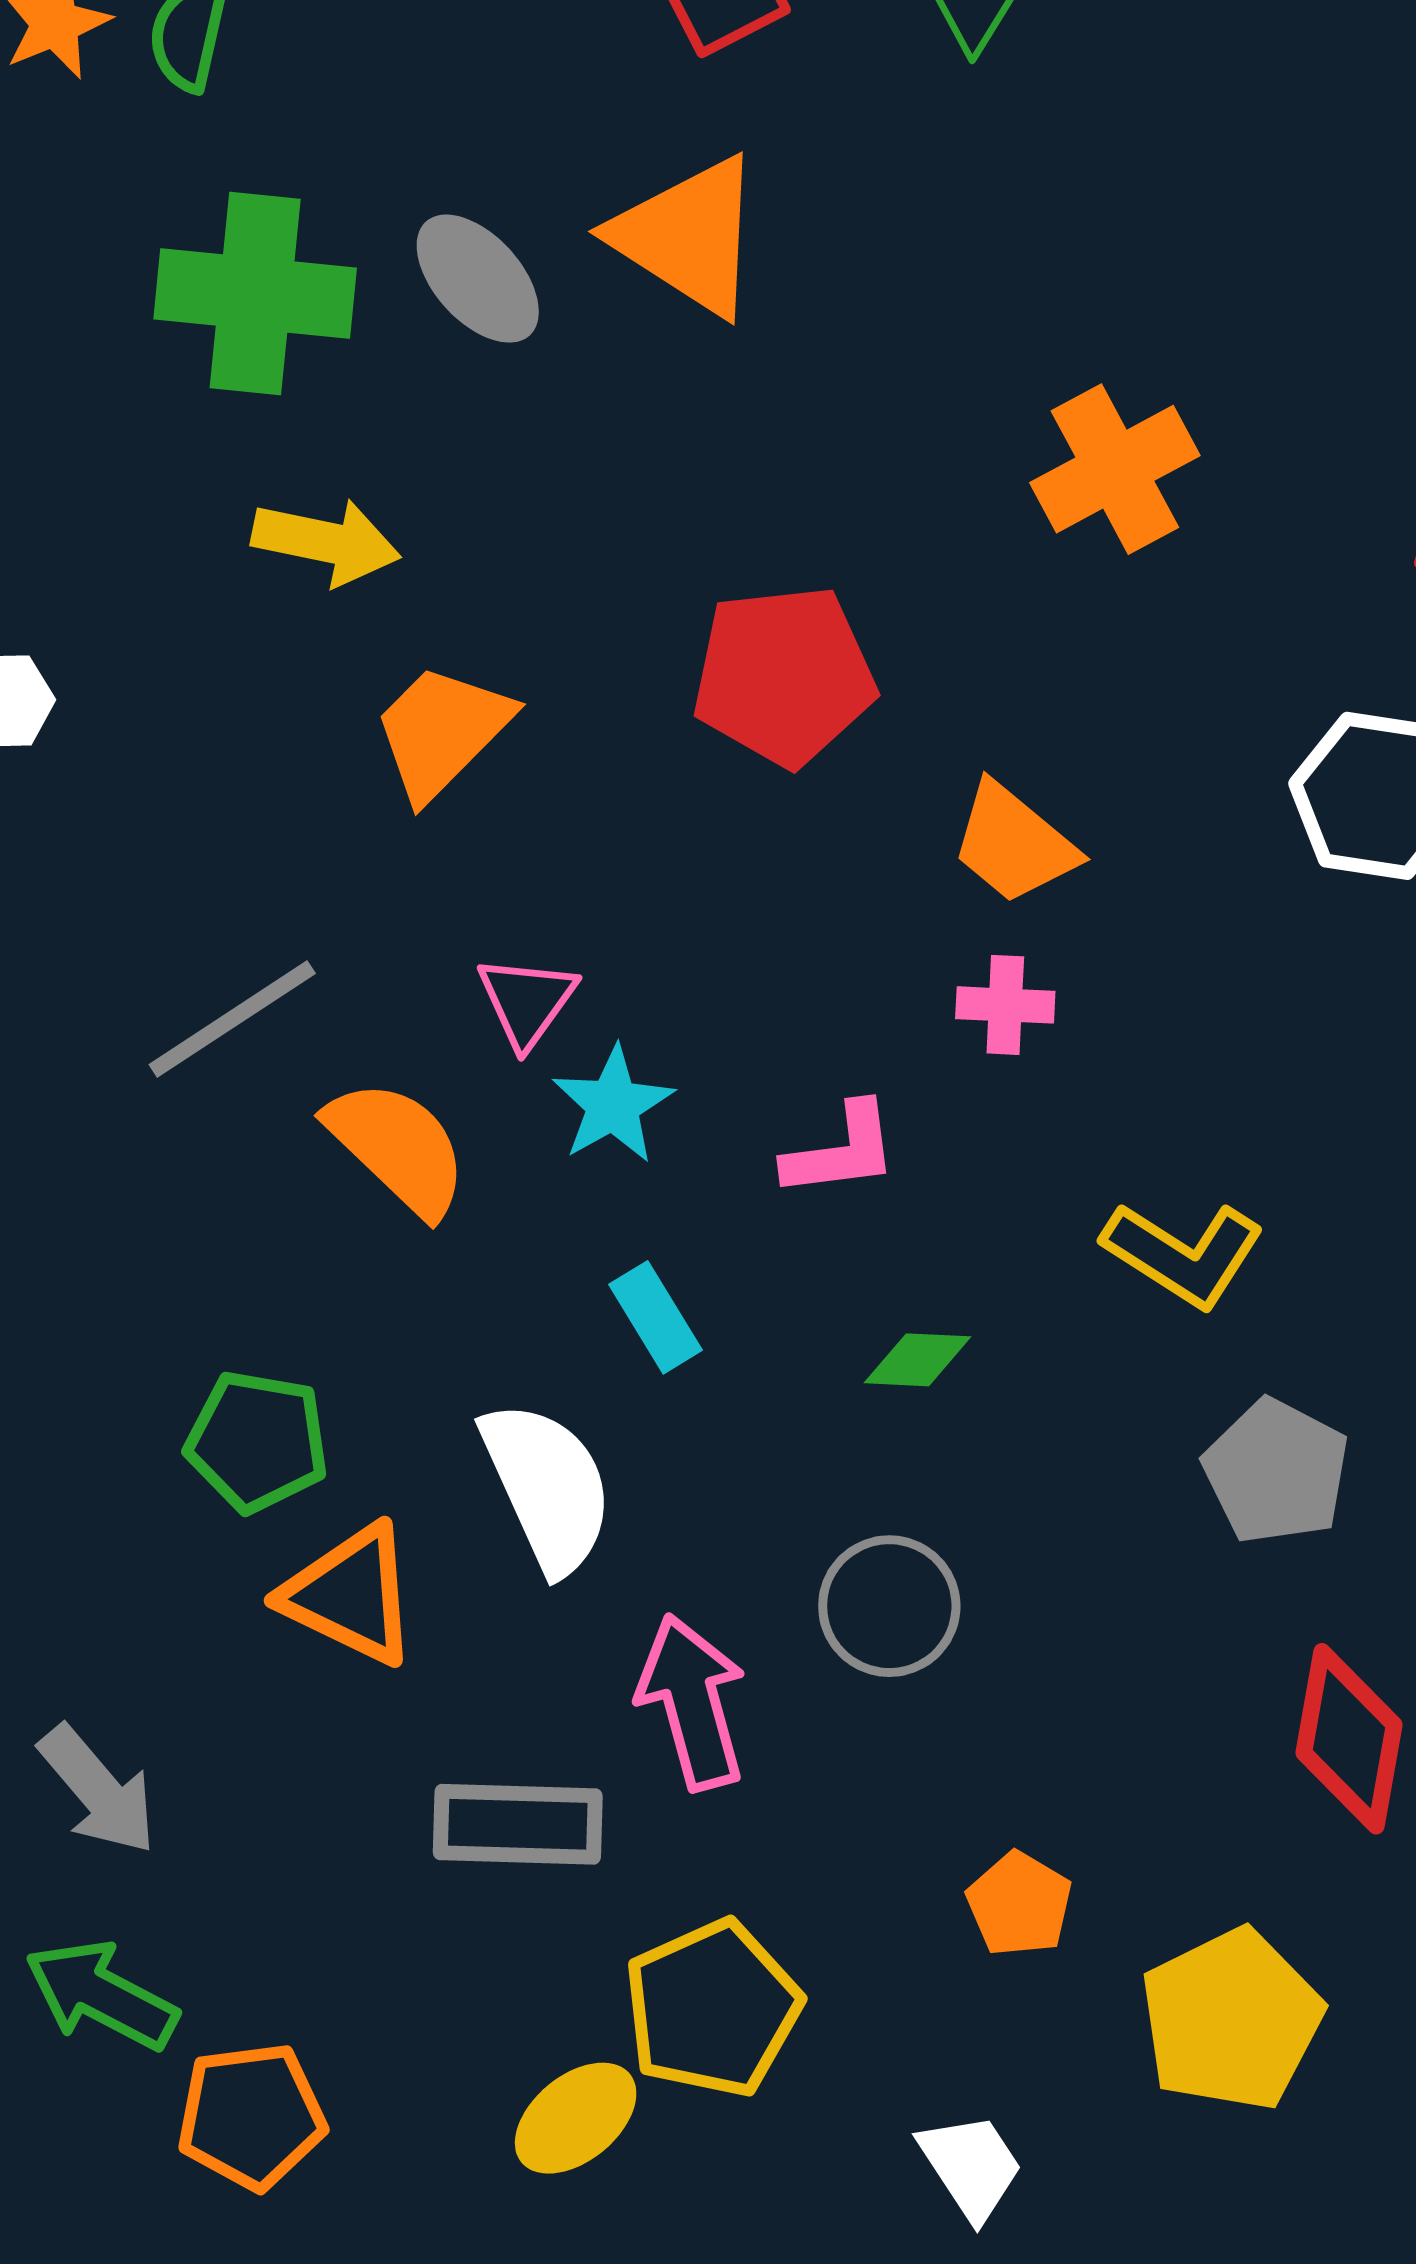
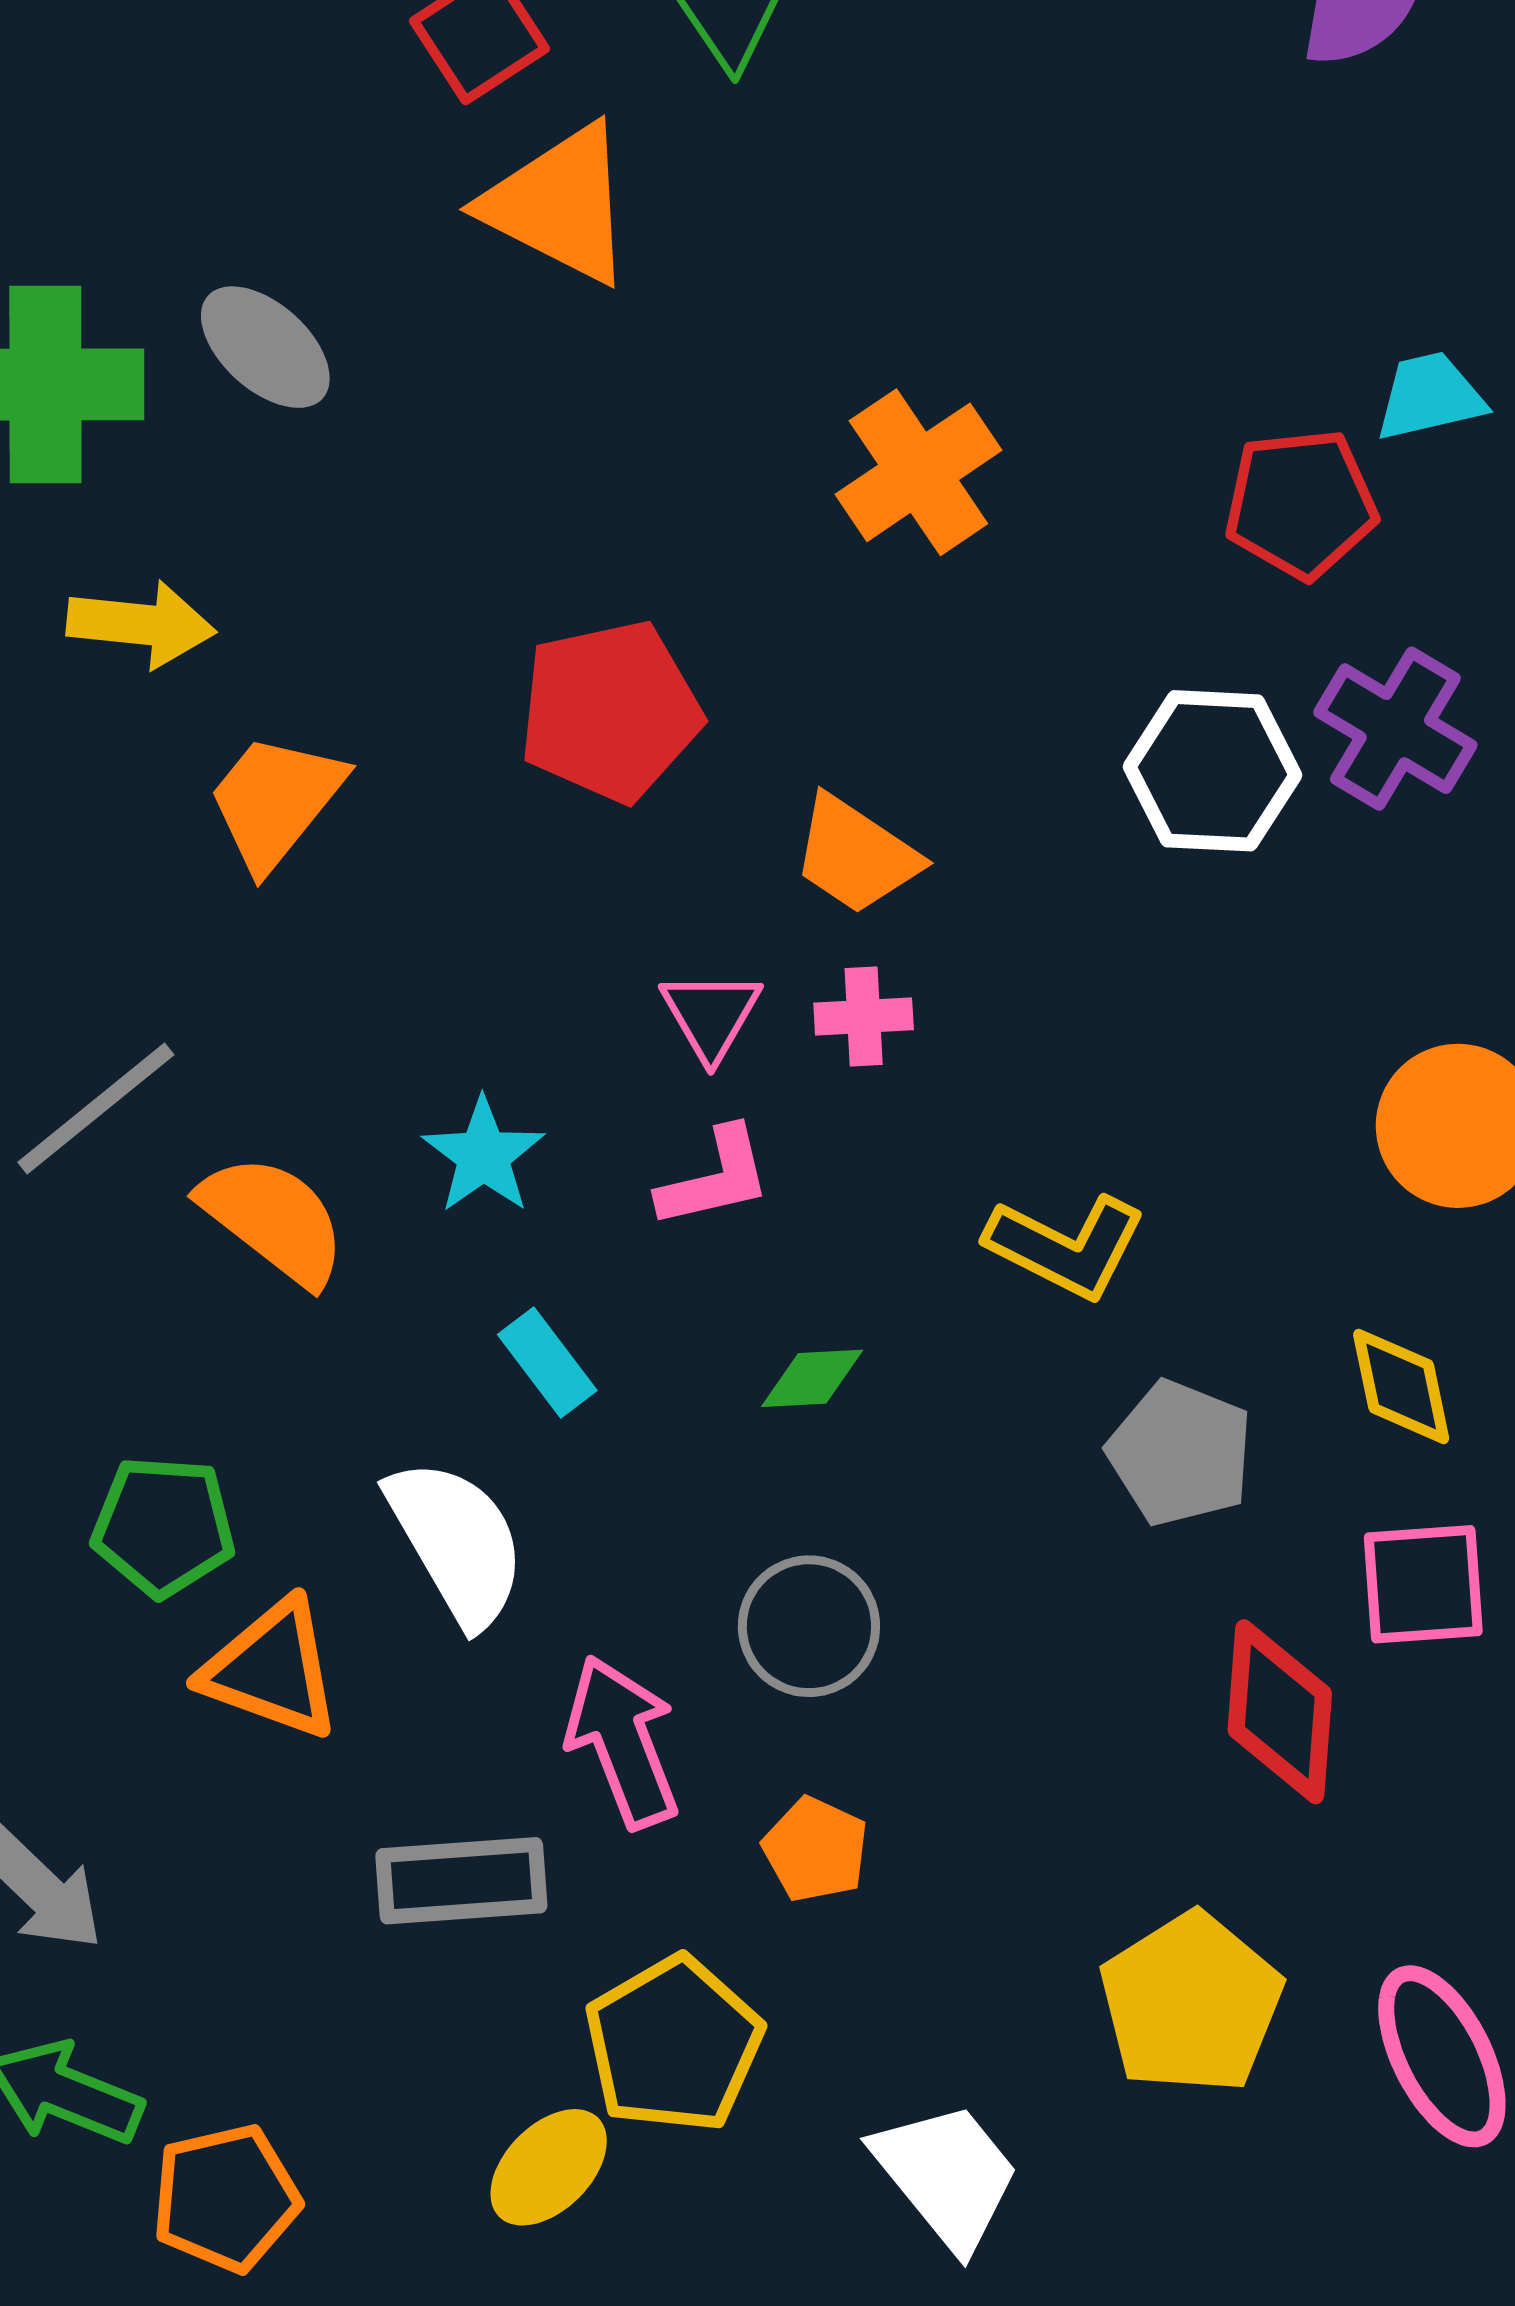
orange triangle: (688, 236) -> (559, 204), moved
pink triangle: (527, 1001) -> (711, 1015), moved
orange pentagon: (1019, 1904) -> (816, 1850), moved
white trapezoid: (971, 2166) -> (947, 2175), size x1.4

